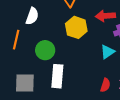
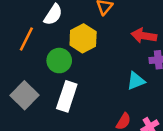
yellow hexagon: (76, 27) -> (83, 38), moved
gray square: (25, 83) -> (25, 95), turned 30

